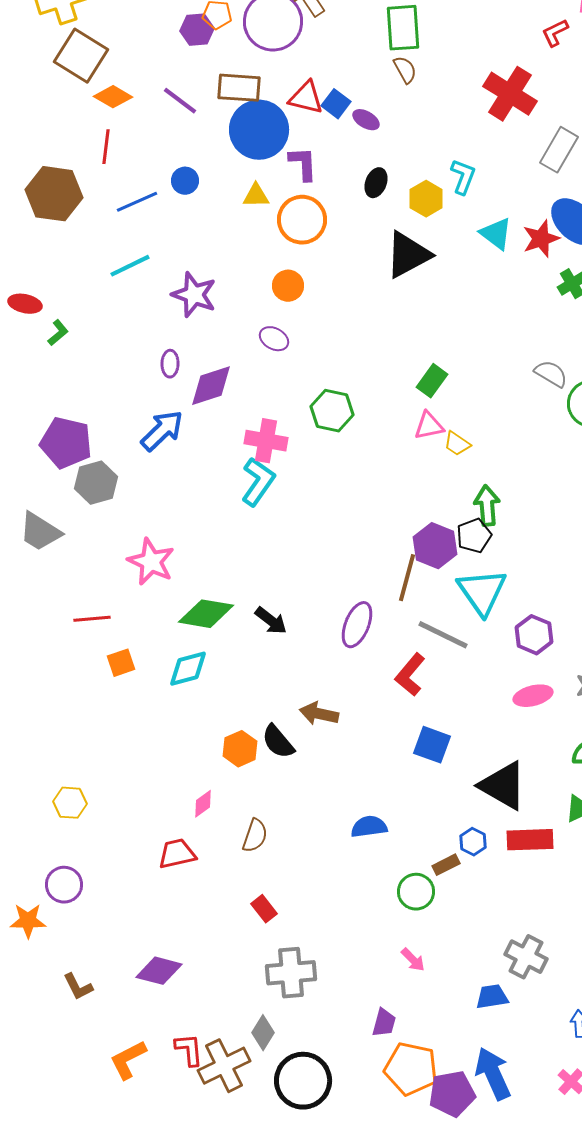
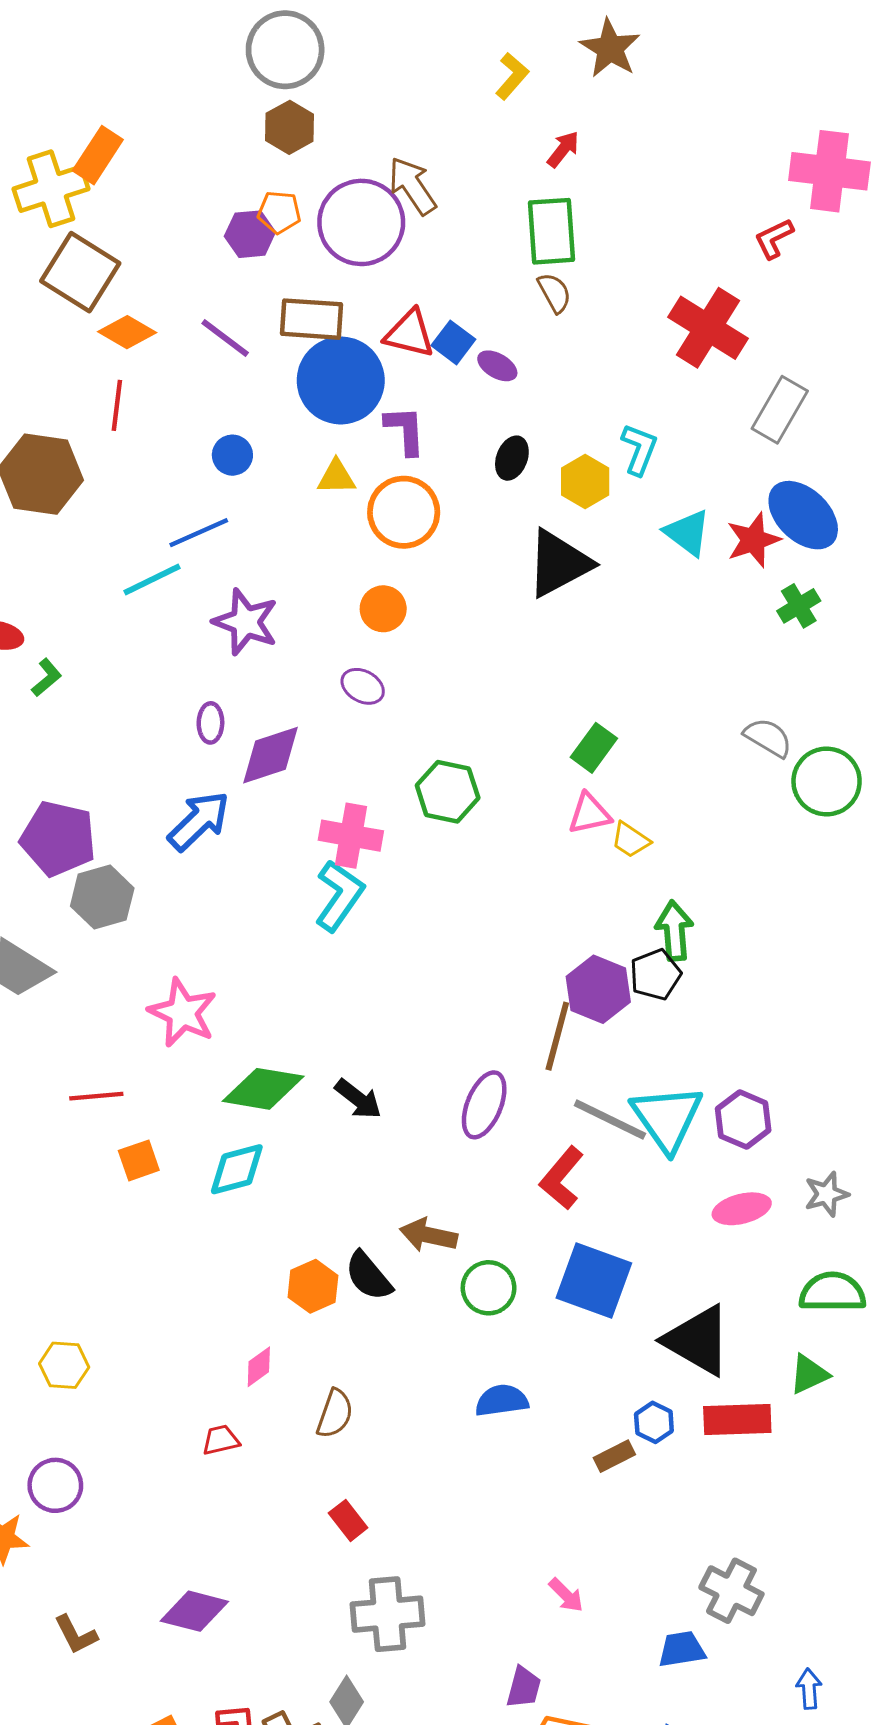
blue line: (137, 202) -> (199, 533), moved
cyan triangle: (482, 592) -> (667, 1118), moved
blue square: (432, 745) -> (594, 1280), size x1.4
red trapezoid: (177, 854) -> (221, 1440), size x0.7
green circle: (416, 892) -> (489, 1288), moved

